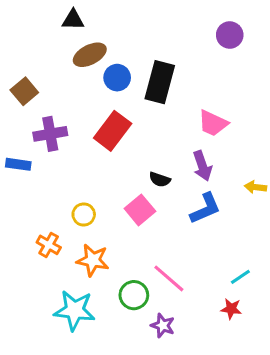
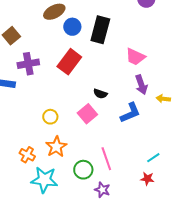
purple arrow: (202, 166) -> (141, 85), moved
orange cross: (49, 245) -> (27, 155), moved
orange star: (93, 260) -> (56, 147), turned 30
pink line: (169, 278) -> (106, 159), turned 30

